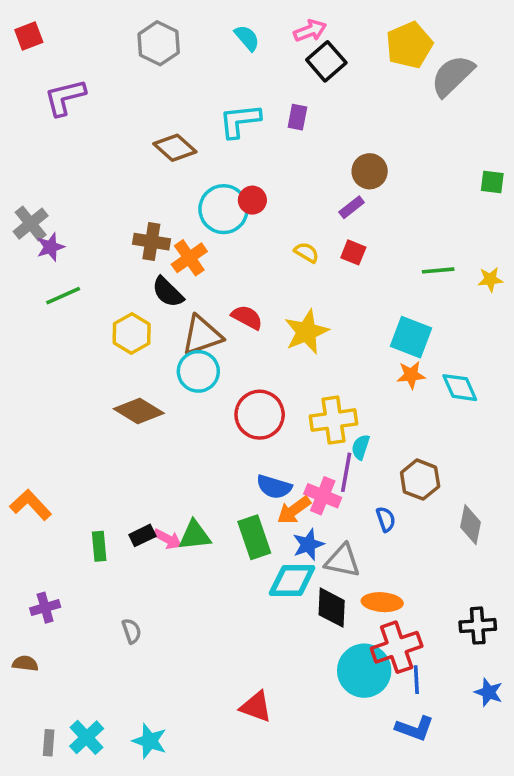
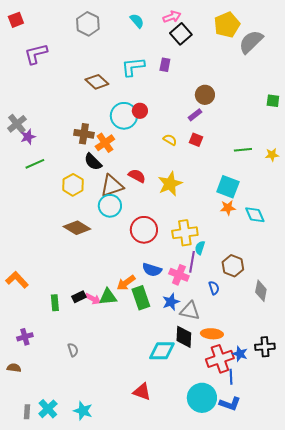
orange arrow: (294, 510) -> (126, 283), moved
cyan diamond: (292, 581) -> (162, 351), moved
cyan circle: (364, 671) -> (202, 398), moved
blue star: (489, 692) -> (240, 354), moved

